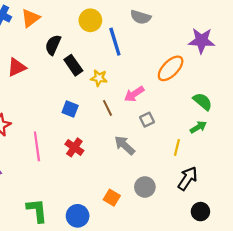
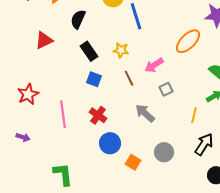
black rectangle: (73, 65) -> (89, 51), moved
blue circle: (78, 216) -> (110, 143), moved

